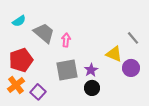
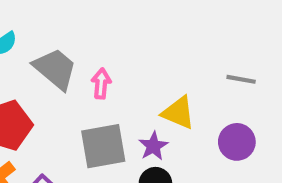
gray line: (133, 38) -> (241, 79), turned -40
yellow triangle: (114, 54) -> (178, 113), moved

